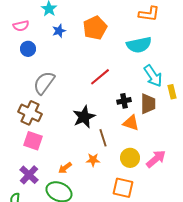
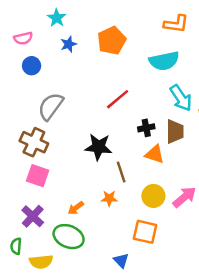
black star: (84, 117) -> (98, 147), turned 30

